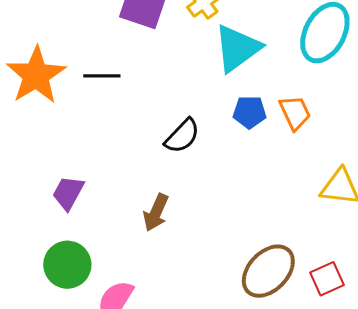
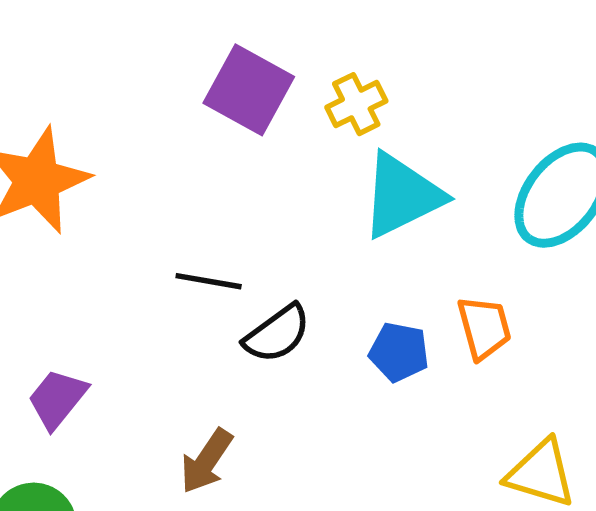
black line: (102, 76) -> (209, 281), moved
blue pentagon: (249, 112) -> (399, 352), moved

